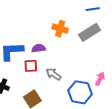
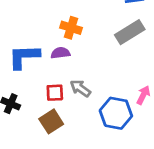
orange cross: (60, 29) -> (71, 28), moved
red square: (31, 66) -> (55, 93), moved

